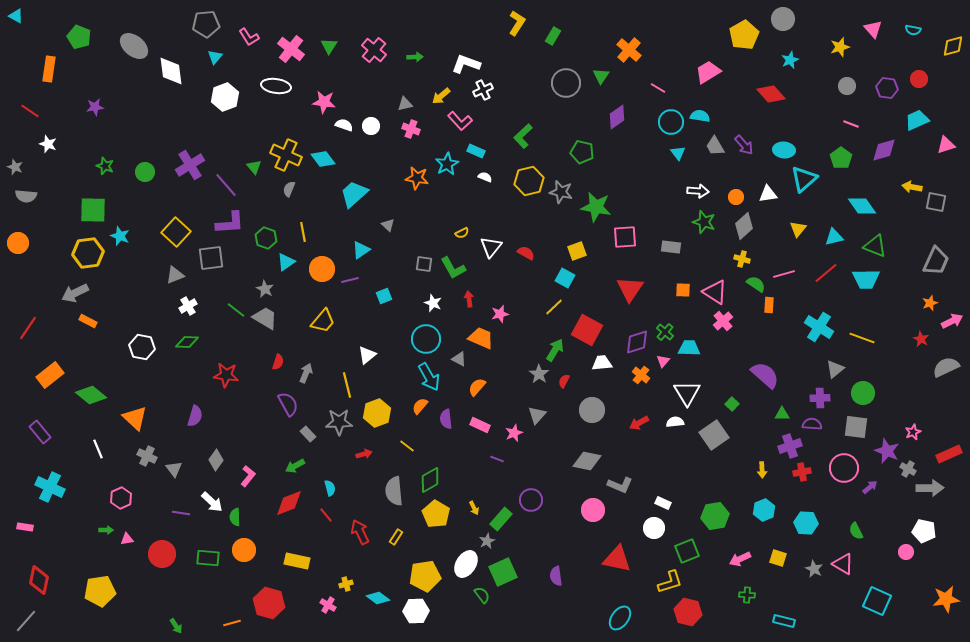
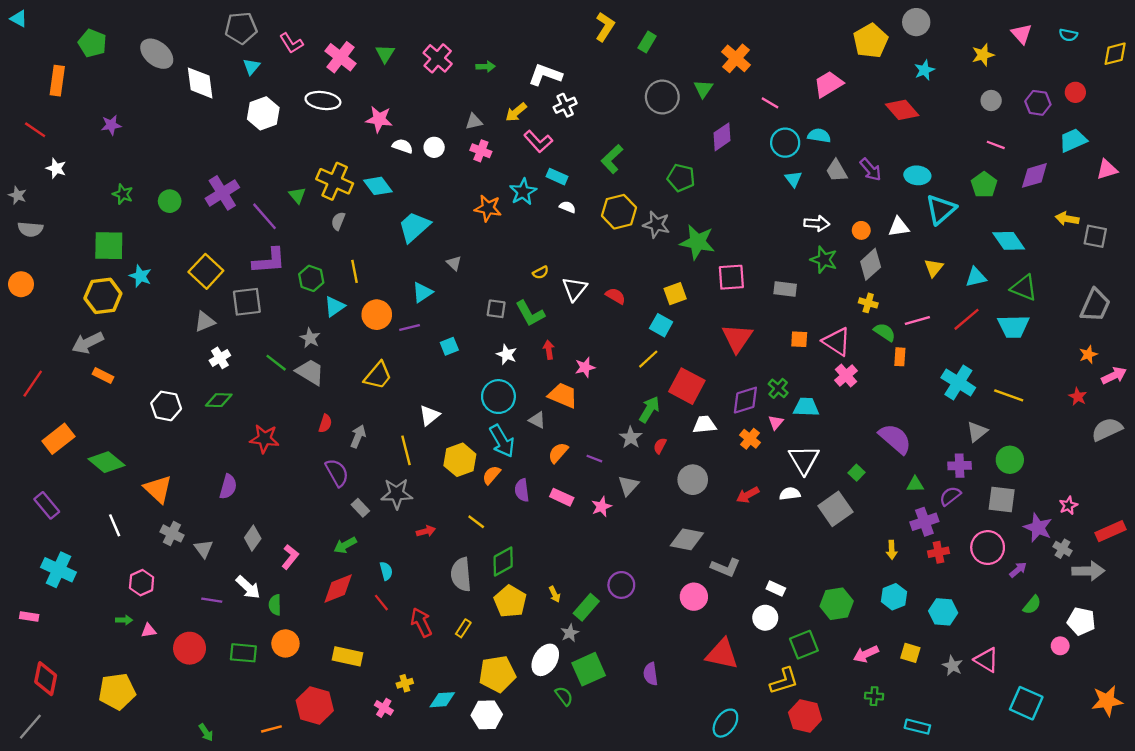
yellow hexagon: (377, 413) -> (460, 460), moved
purple semicircle: (812, 424) -> (950, 496), turned -42
purple line: (497, 459) -> (594, 459), moved
green semicircle: (856, 531) -> (1032, 605), moved, turned -114
cyan diamond: (378, 598) -> (442, 700), turned -40

